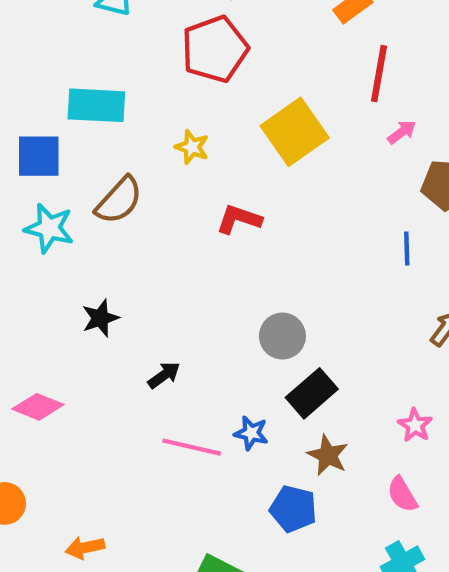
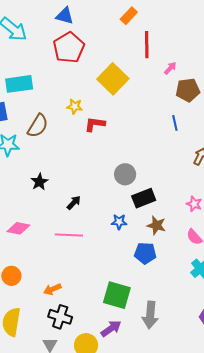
pink arrow: (402, 132) -> (170, 68), moved
yellow star: (192, 147) -> (75, 106), moved
black rectangle: (312, 393) -> (144, 198), turned 30
pink line: (192, 447) -> (69, 235), moved

